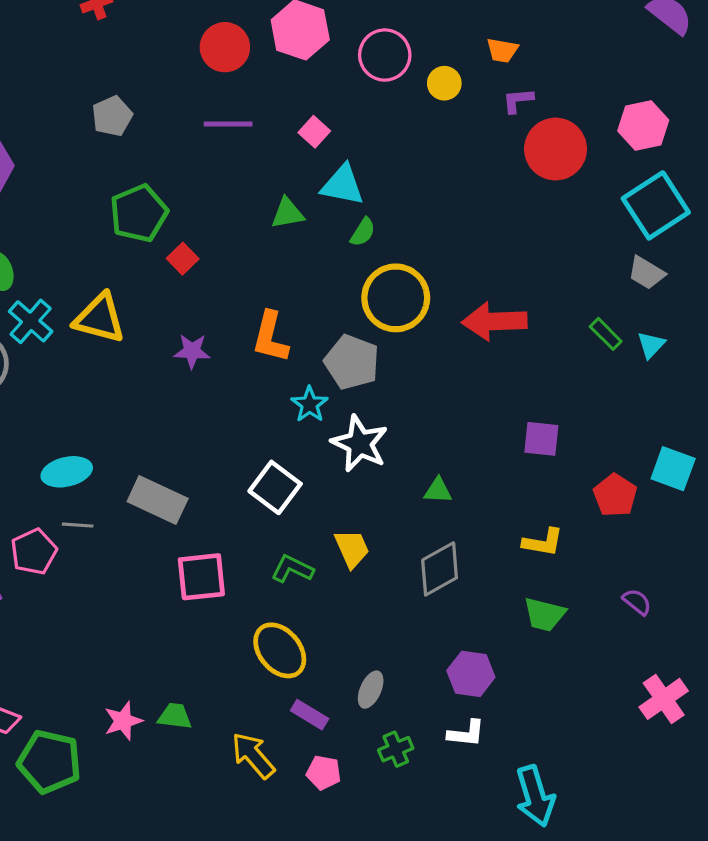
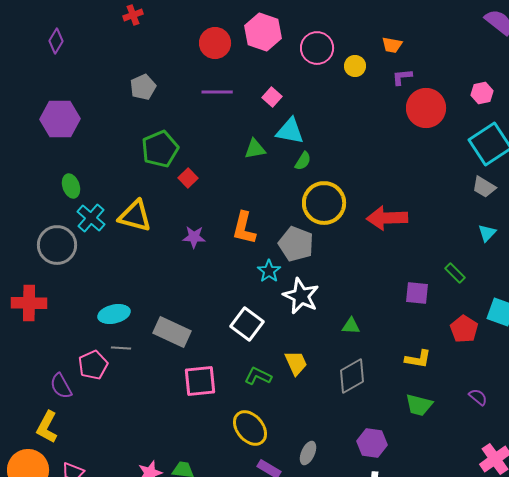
pink hexagon: (643, 126) -> (482, 93), size x0.7
green rectangle: (606, 334) -> (455, 273), moved

